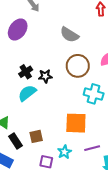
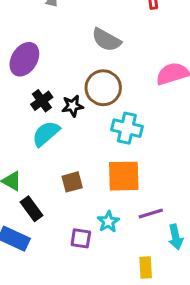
purple ellipse: (18, 30) -> (24, 59), moved
brown circle: (78, 66) -> (103, 88), moved
cyan cross: (94, 94) -> (127, 128), moved
brown square: (36, 136) -> (72, 182), moved

